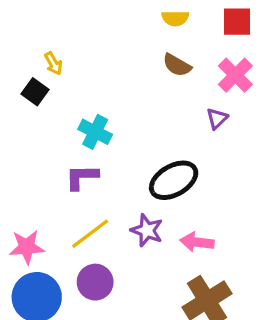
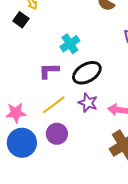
cyan cross: (95, 132) -> (70, 44), moved, turned 30
black ellipse: (174, 180) -> (87, 73), moved

